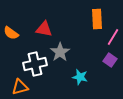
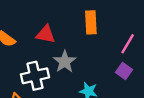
orange rectangle: (97, 19) -> (91, 22), moved

